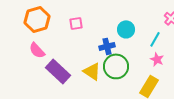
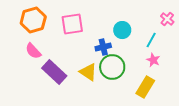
pink square: (76, 23) -> (72, 24), size x1.6

